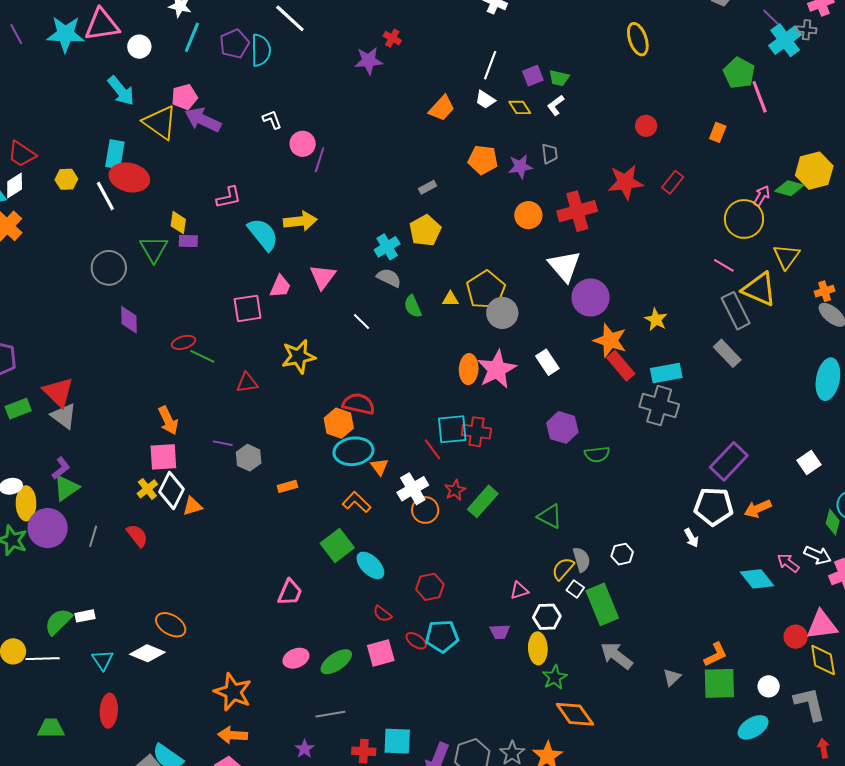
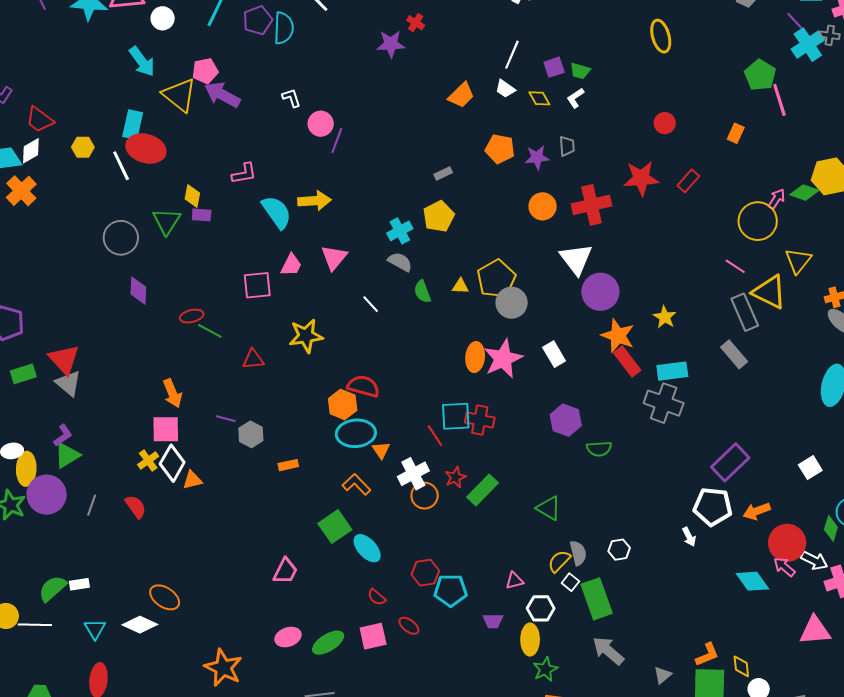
cyan pentagon: (442, 636) -> (451, 590), moved
red circle: (796, 637) -> (787, 543), moved, size x1.6
yellow diamond: (823, 660) -> (741, 666), moved, size x0.7

